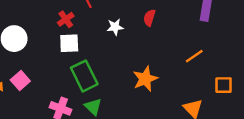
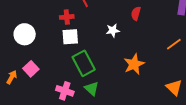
red cross: (66, 19) -> (67, 17), turned 32
white star: (115, 27) -> (113, 30), moved

